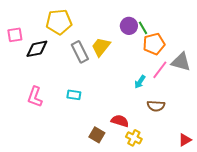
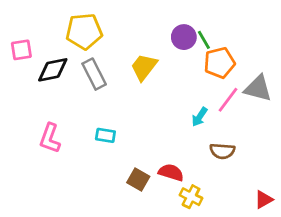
gray rectangle: (80, 52) -> (94, 74), moved
brown square: (97, 135) -> (138, 180), moved

